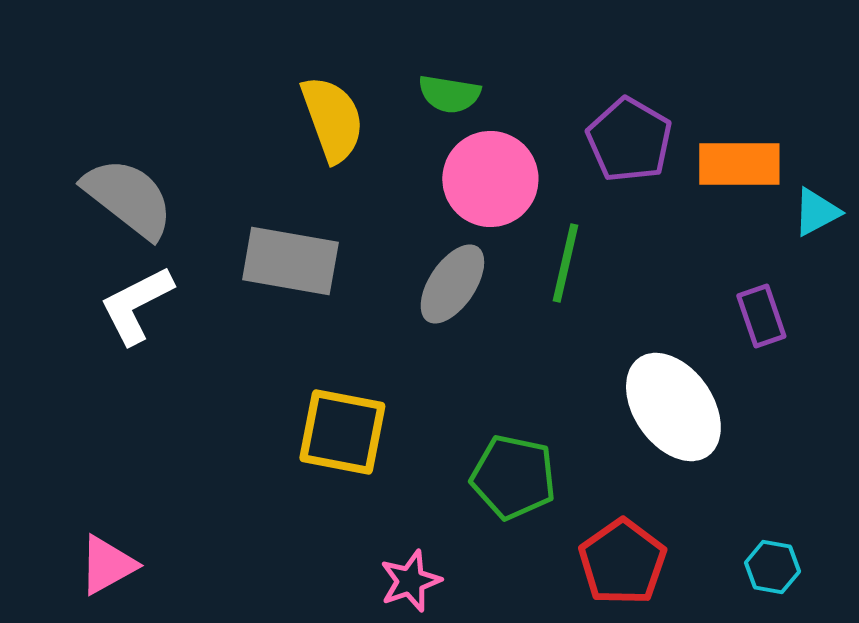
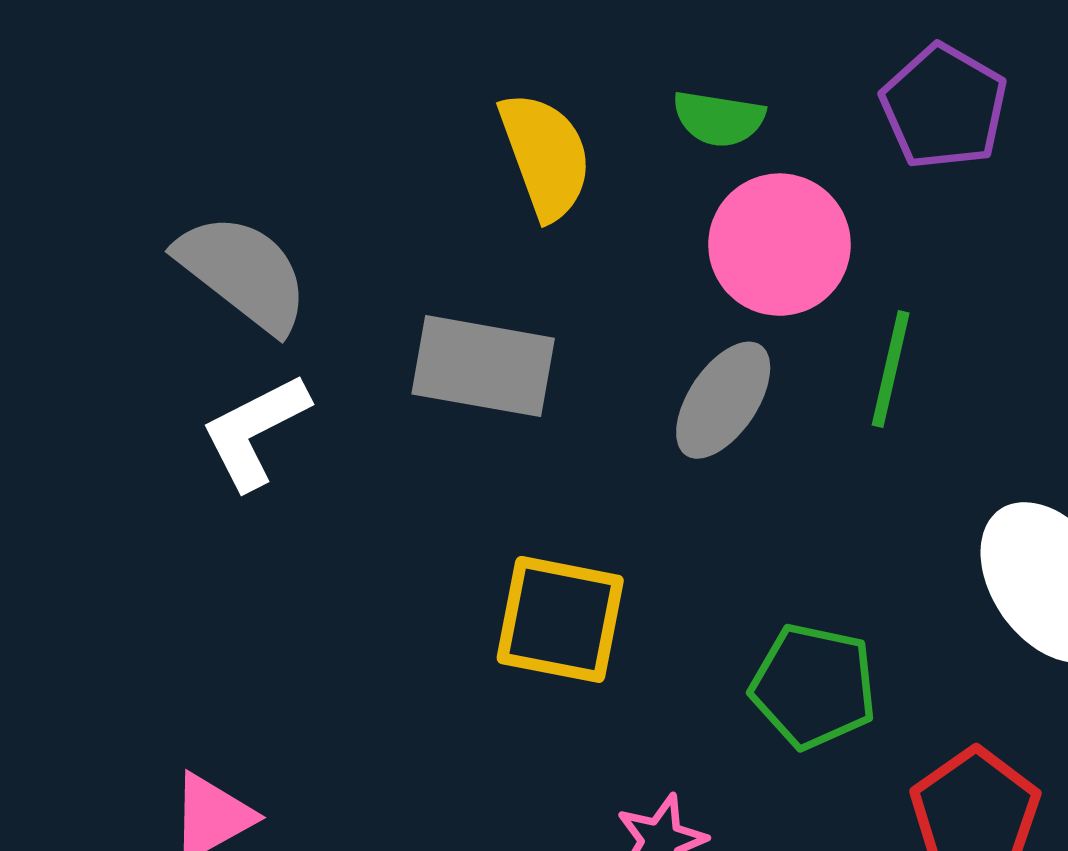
purple pentagon: (629, 140) -> (944, 107), moved

